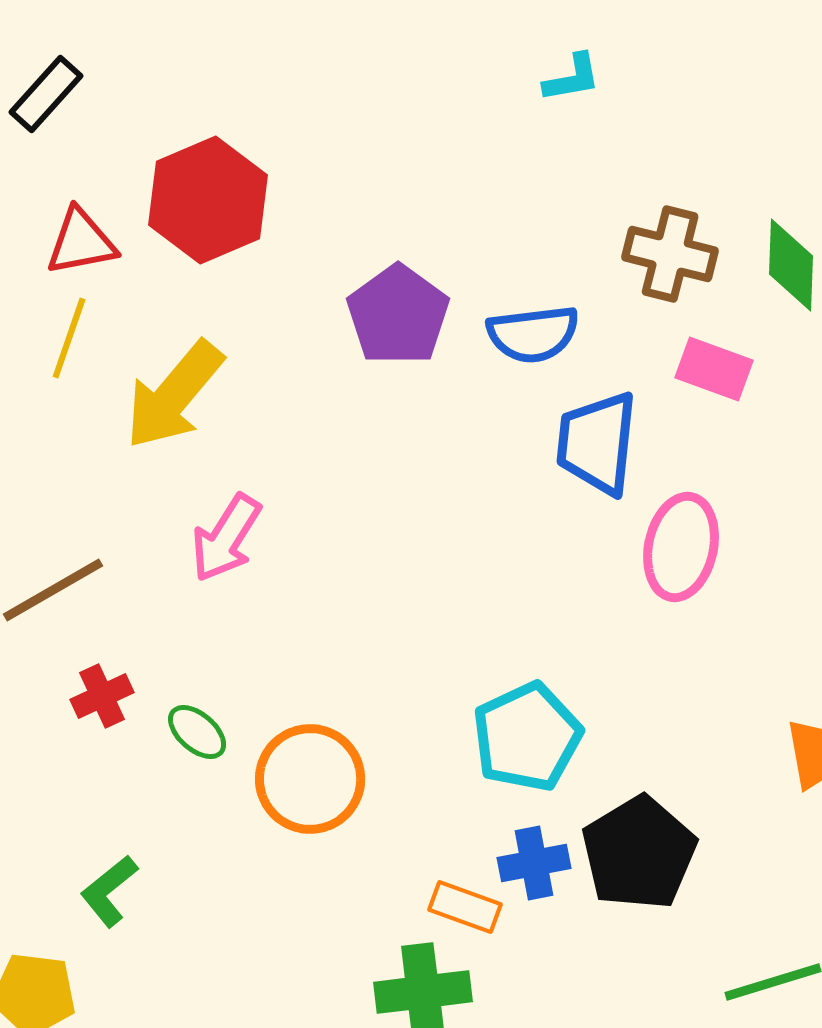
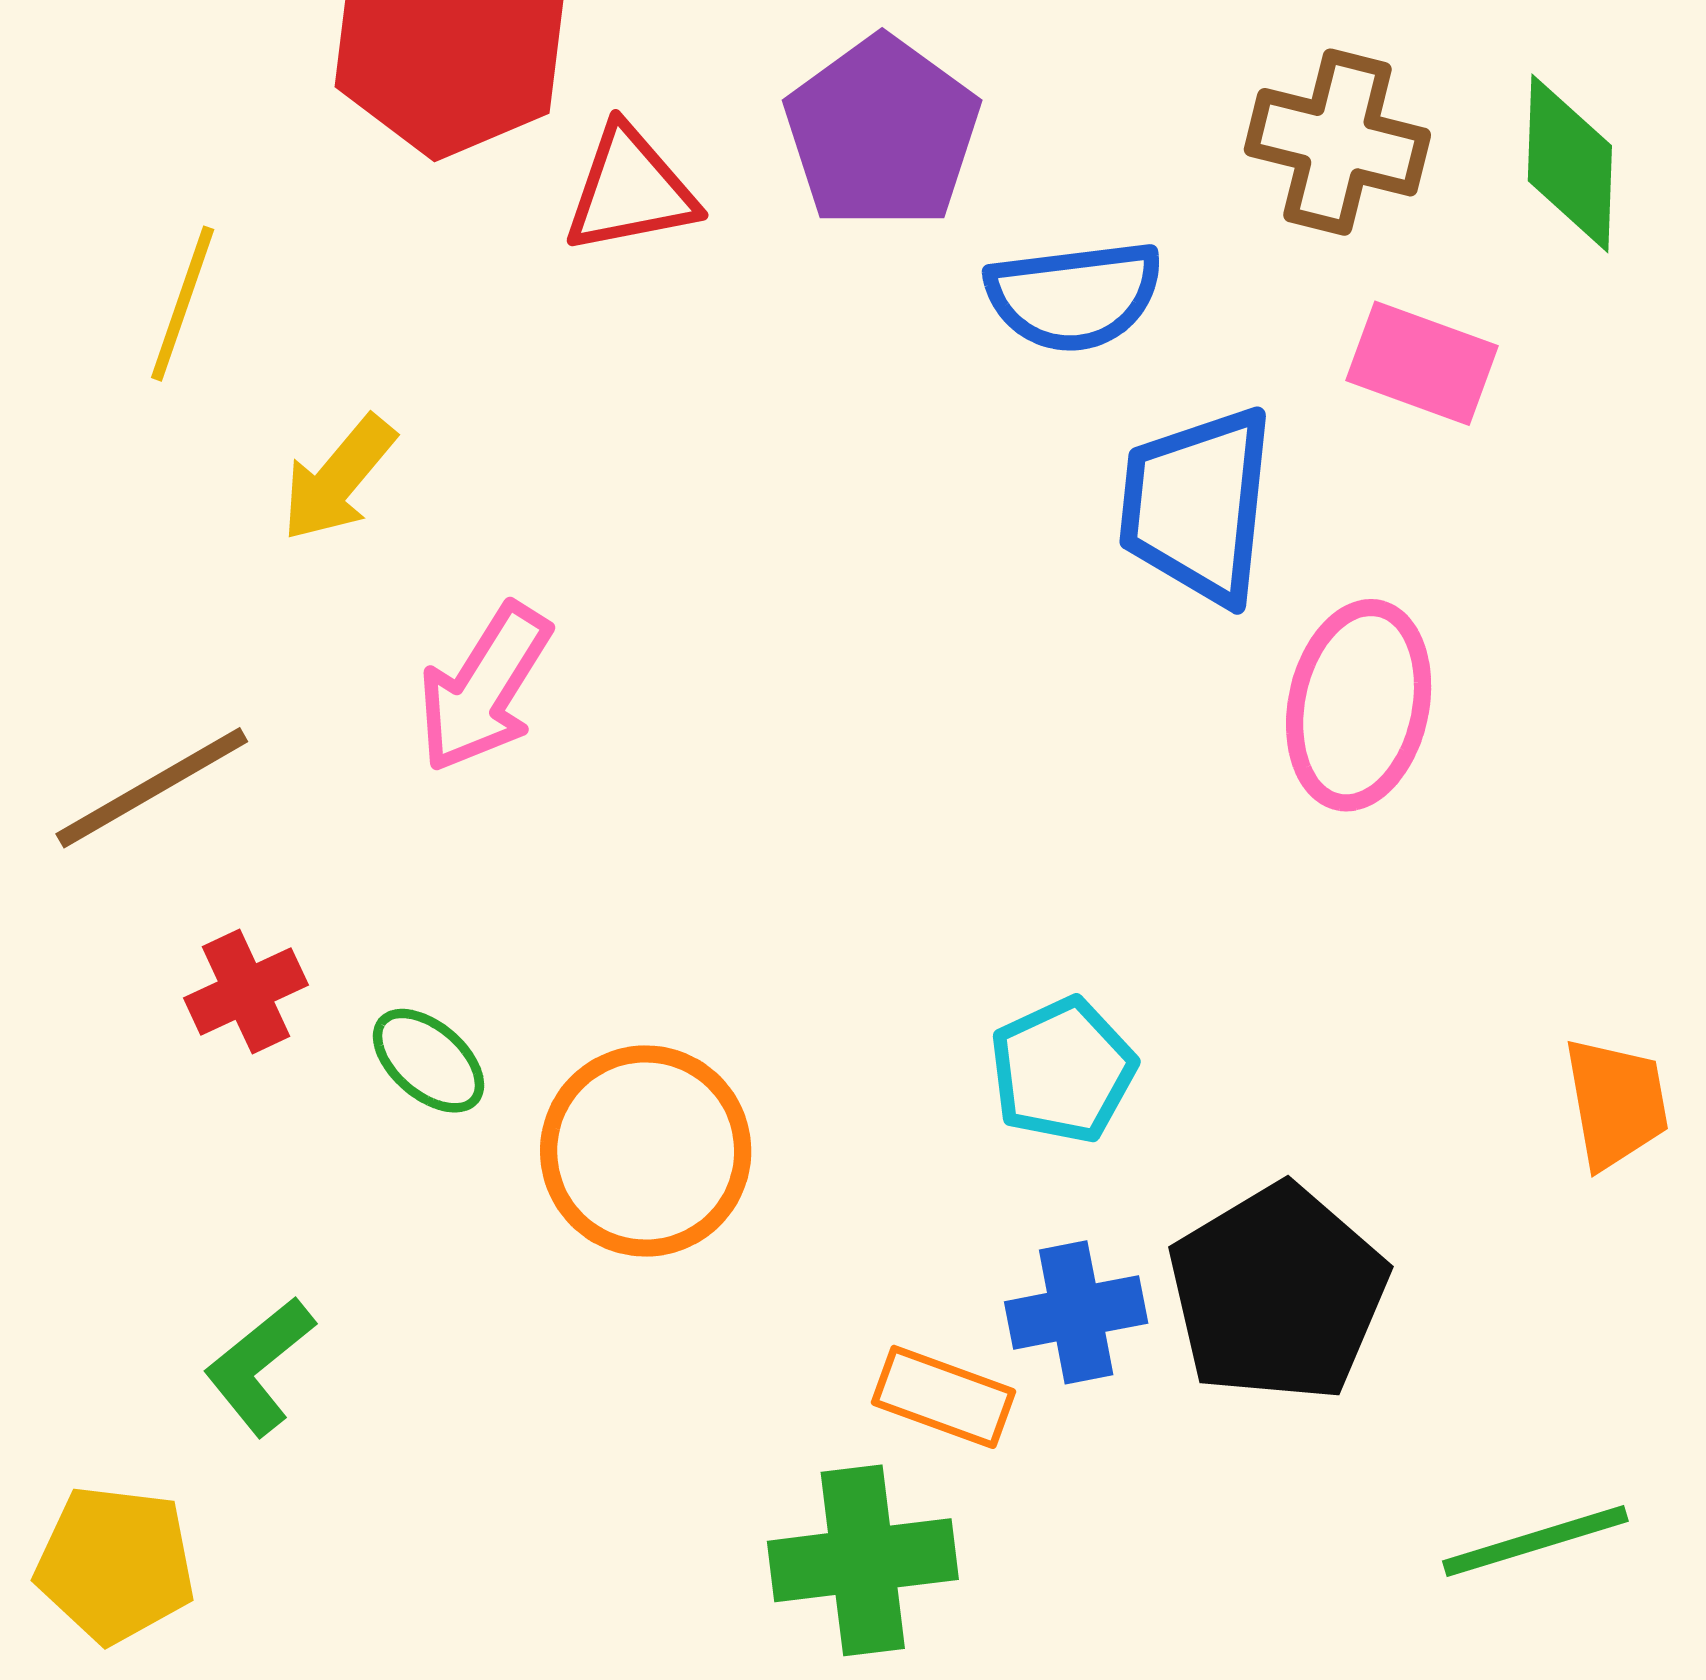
red triangle: (81, 242) -> (630, 190), moved
purple pentagon: (398, 315) -> (882, 133), moved
yellow arrow: (174, 395) -> (338, 478), moved, size x0.6
cyan pentagon: (527, 737) -> (1063, 1070), size x0.7

